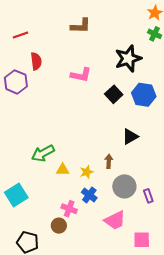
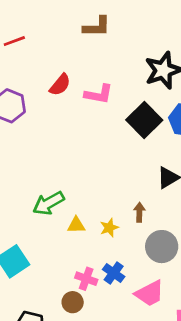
red semicircle: (36, 61) -> (60, 85), moved, turned 48
black square: (114, 94) -> (144, 120), size x1.4
blue cross: (89, 195) -> (114, 273), moved

